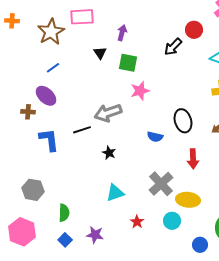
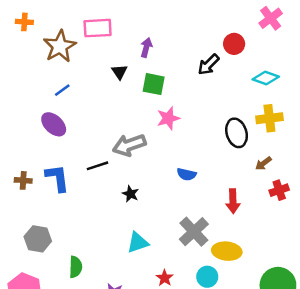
orange cross: (12, 21) -> (24, 22), moved
brown cross: (28, 112) -> (23, 180), moved
black ellipse: (183, 121) -> (237, 133), moved

